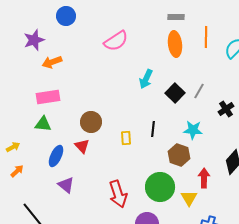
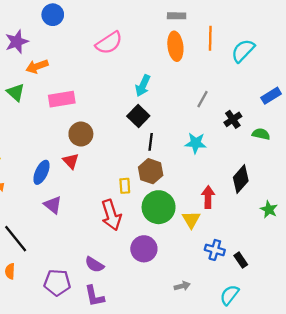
black square: (175, 93) -> (138, 116), moved
pink rectangle: (48, 97) -> (62, 99), moved
green triangle: (43, 124) -> (16, 92), moved, turned 36
yellow rectangle: (126, 138) -> (125, 186), moved
brown hexagon: (179, 155) -> (151, 171), moved

